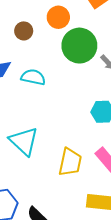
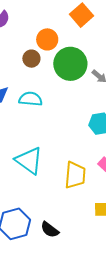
brown circle: (24, 31) -> (31, 59), moved

